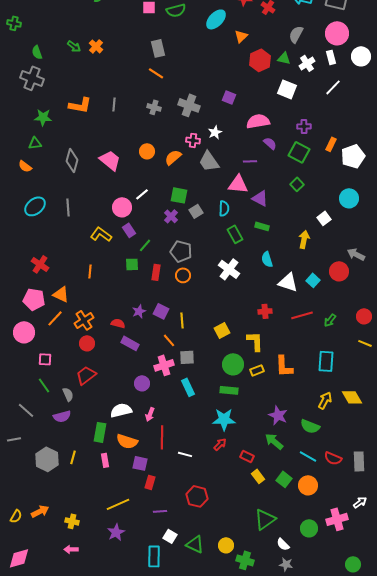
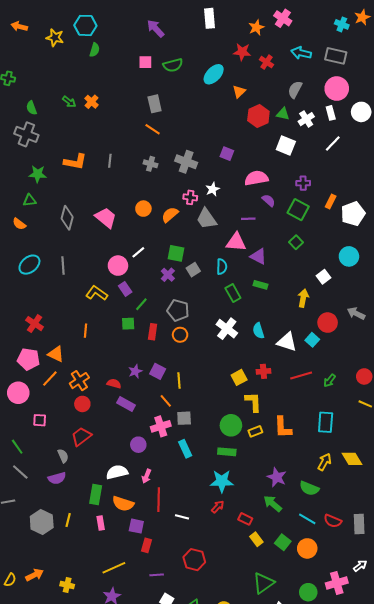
cyan semicircle: (267, 259) -> (258, 331), moved
red circle: (339, 271) -> (328, 323), moved
yellow square: (222, 330) -> (239, 377), moved
green line: (44, 385) -> (17, 447), moved

